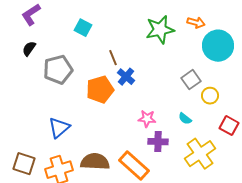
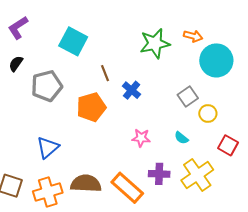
cyan square: (83, 28) -> (73, 41), size x1.5
blue cross: (126, 77) -> (132, 90), moved
purple cross: (158, 142) -> (159, 174), moved

